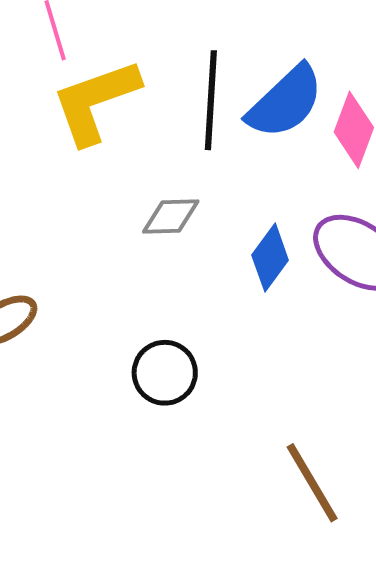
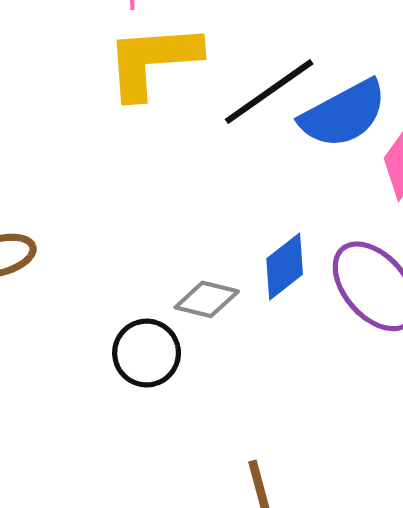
black line: (211, 100) -> (269, 92), turned 36
gray diamond: (171, 217) -> (207, 299), moved

